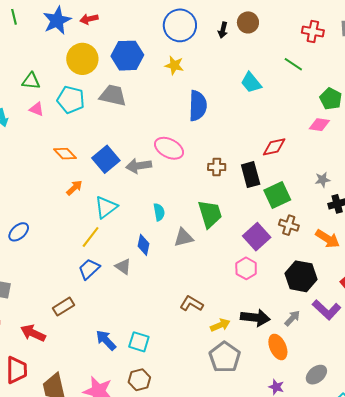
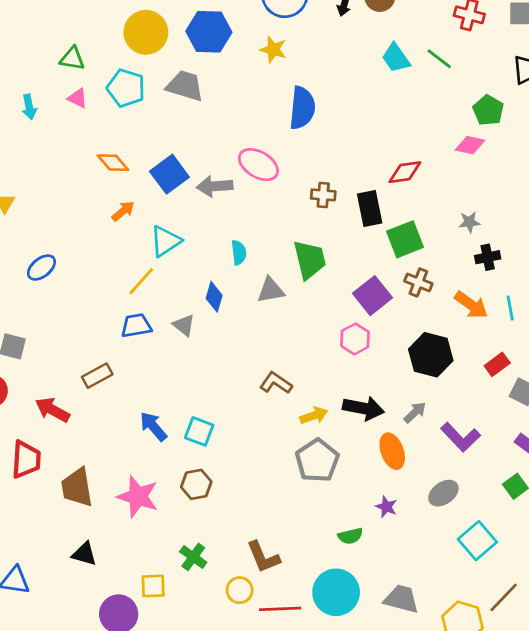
cyan trapezoid: (251, 83) -> (396, 58), moved
blue trapezoid: (89, 269) -> (136, 326), turned 30
purple L-shape: (326, 310) -> (461, 437), moved

